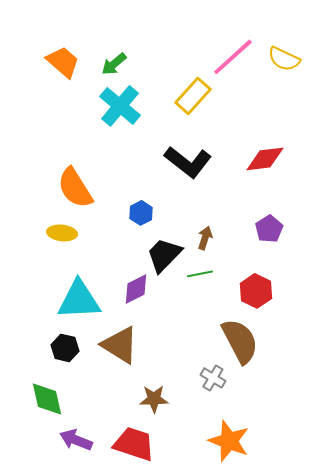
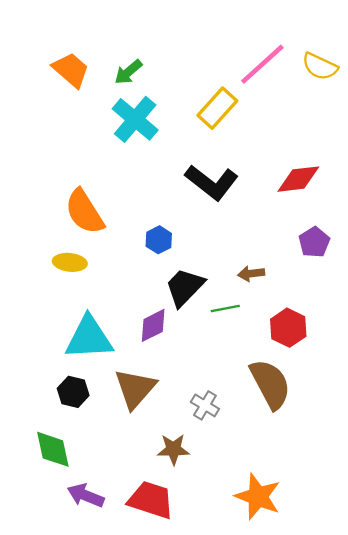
purple pentagon: (269, 229) -> (314, 242), moved
brown arrow: (205, 238) -> (251, 274), moved, turned -115
brown triangle: (120, 345) -> (135, 388), turned 39
gray cross: (213, 378) -> (205, 405), moved

